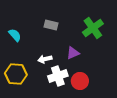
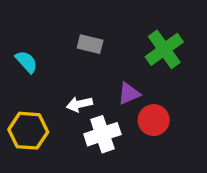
red circle: (80, 81) -> (154, 120), moved

